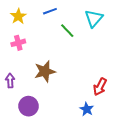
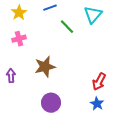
purple circle: (29, 106) -> (51, 103), moved
blue star: (87, 109) -> (97, 104), moved

